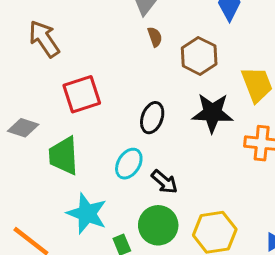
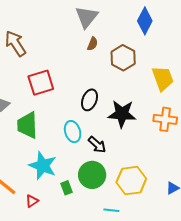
brown semicircle: (155, 37) -> (93, 44), turned 40
black star: (212, 113) -> (122, 114), moved
cyan ellipse: (129, 164) -> (73, 132), turned -50

